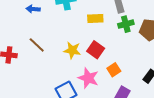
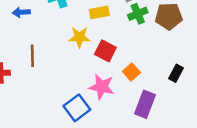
brown line: (37, 45) -> (32, 56), turned 54
yellow star: (72, 50) -> (79, 37), moved

